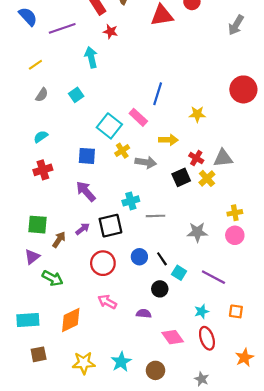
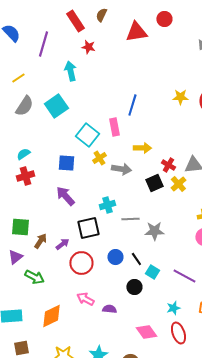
purple line: (62, 28) -> (43, 44), turned -55
gray semicircle: (42, 95) -> (24, 106), size x1.5
cyan square: (76, 95) -> (56, 106), size x1.6
yellow star: (197, 114) -> (180, 97), moved
pink rectangle: (138, 117) -> (114, 127), turned 36
cyan semicircle: (41, 137) -> (23, 154), moved
purple arrow: (83, 229) -> (62, 244), moved
gray star: (197, 232) -> (154, 231), moved
purple semicircle: (144, 314) -> (109, 309), moved

